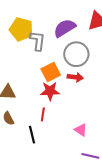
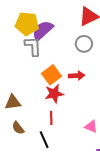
purple semicircle: (65, 28) -> (43, 30), moved
yellow pentagon: (21, 29) -> (27, 24), moved
gray circle: (76, 54) -> (84, 44), moved, size x0.7

